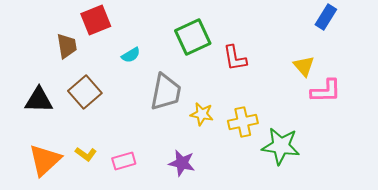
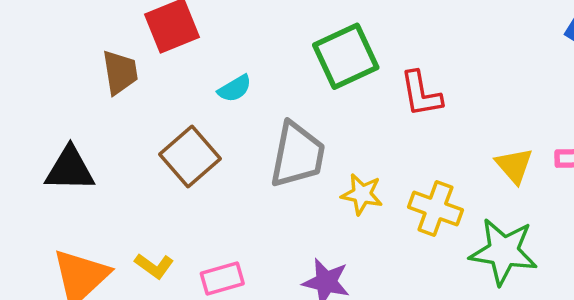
yellow triangle: (304, 66) -> (514, 166), moved
brown square: (85, 92) -> (190, 157), moved
yellow cross: (243, 122) -> (435, 209), turned 32

